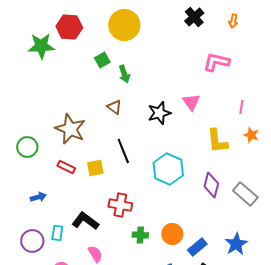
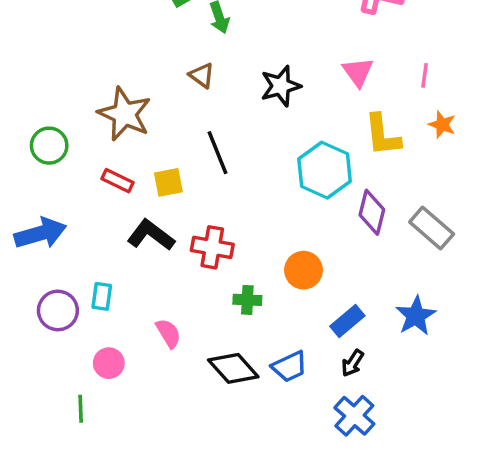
pink triangle: (191, 102) -> (358, 72), moved
cyan hexagon: (168, 169) -> (325, 170), moved
blue arrow: (38, 197) -> (40, 233), moved, size x1.8
black L-shape: (85, 221) -> (151, 235), moved
orange circle: (172, 234) -> (303, 270), moved

